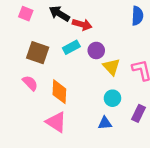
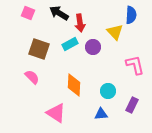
red arrow: (82, 24) -> (80, 23), turned 66
yellow triangle: (111, 67) -> (115, 32), moved
orange diamond: (59, 92) -> (74, 85), moved

